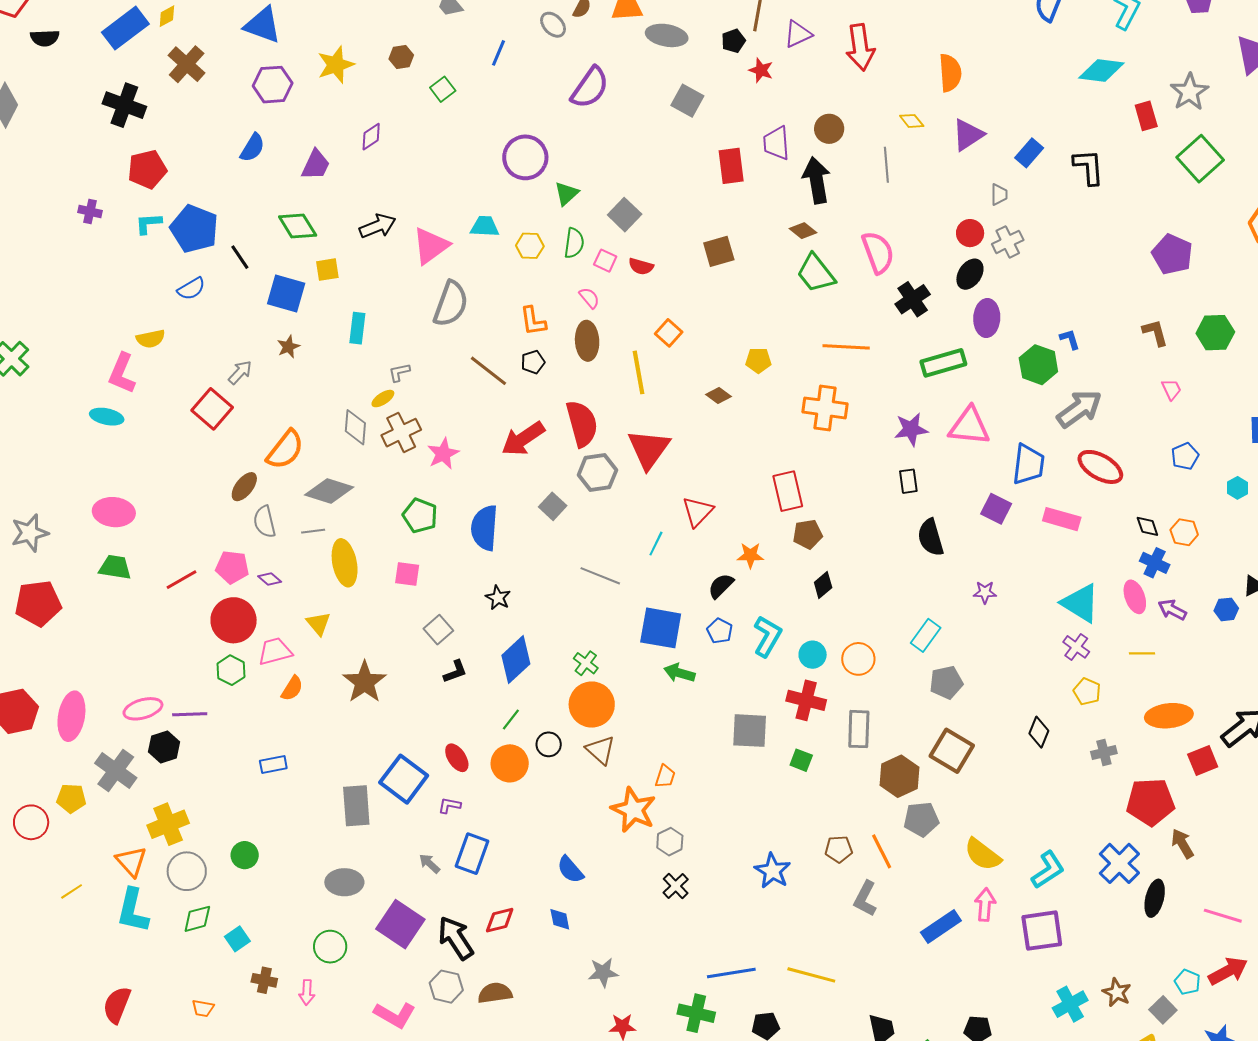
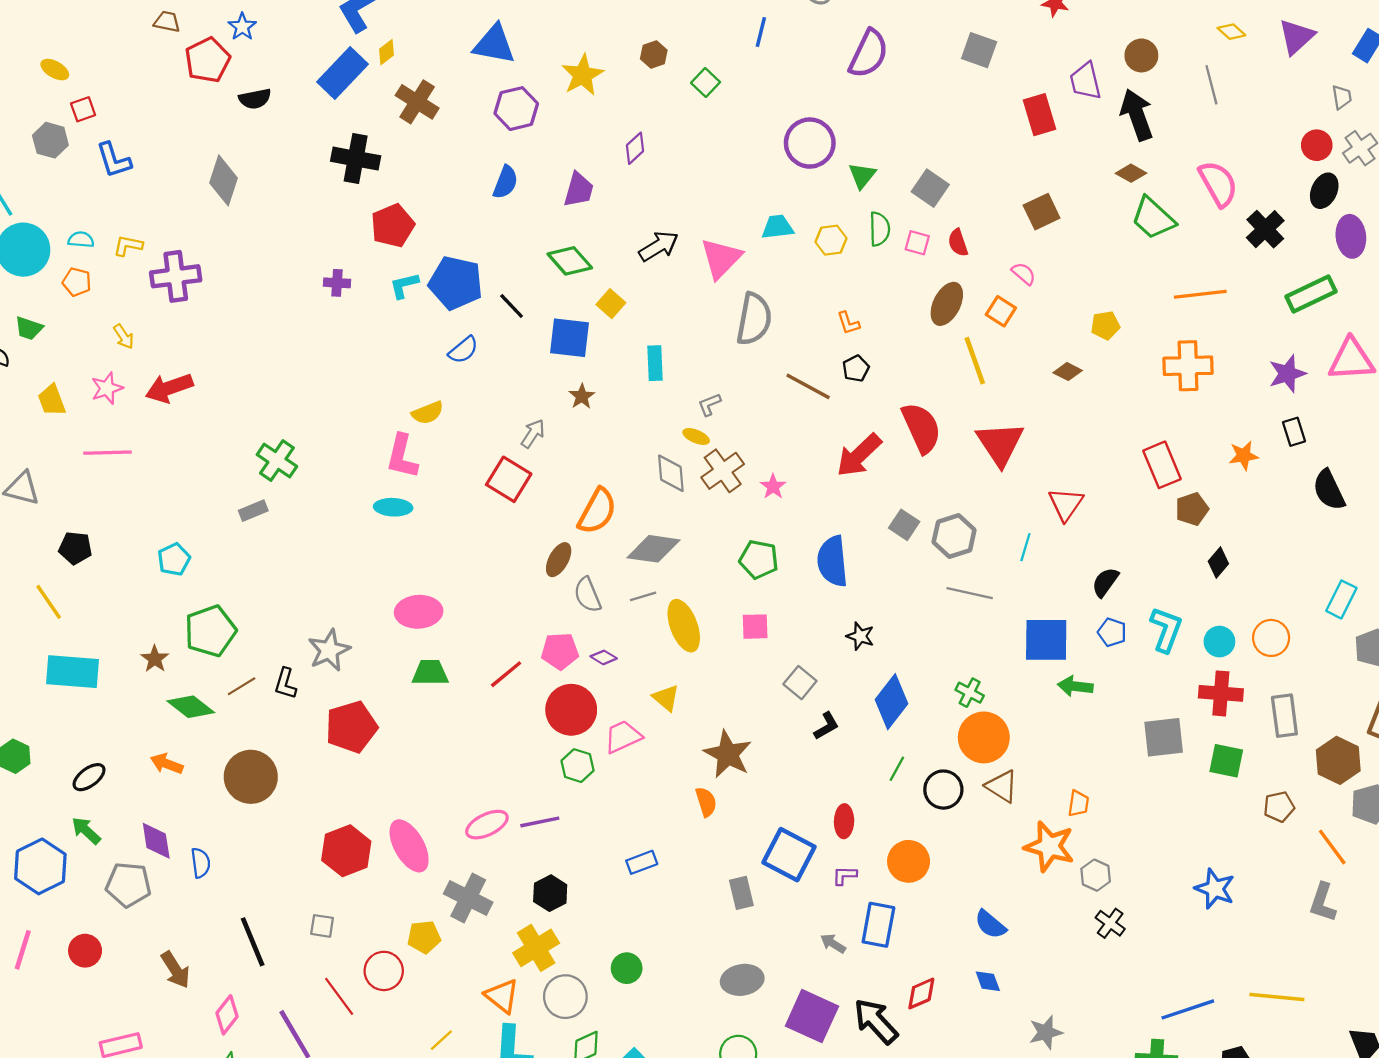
red semicircle: (641, 266) -> (958, 243), turned 65
yellow square: (327, 270) -> (611, 304), turned -30
pink semicircle: (589, 298) -> (1024, 274), moved
orange L-shape: (533, 321) -> (848, 323), size x0.7
brown ellipse: (587, 341) -> (947, 304), moved, turned 39
yellow ellipse: (383, 399) -> (696, 436), turned 65
pink star: (443, 454) -> (773, 487), size x0.7
gray hexagon: (597, 473) -> (954, 536), moved
orange star: (750, 555) -> (1244, 456), moved
orange semicircle: (292, 688) -> (706, 802), moved, turned -40
pink ellipse: (71, 716) -> (409, 846), turned -30
black circle: (549, 744) -> (943, 790), size x1.4
black hexagon: (164, 747) -> (550, 893), moved
red ellipse: (457, 758) -> (844, 821), turned 44
green square: (801, 760) -> (1226, 761), size x1.4
orange circle: (510, 763) -> (909, 861), moved
gray rectangle: (356, 806) -> (741, 893), size x0.7
brown pentagon: (839, 849) -> (1279, 807), moved

